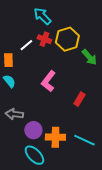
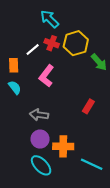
pink L-shape: (48, 81) -> (46, 76), moved
gray arrow: (14, 114) -> (39, 115), moved
cyan line: (84, 140) -> (92, 164), moved

